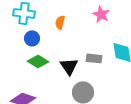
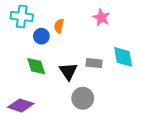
blue circle: (32, 38) -> (41, 36), moved
green diamond: (38, 61) -> (36, 66), turned 40

